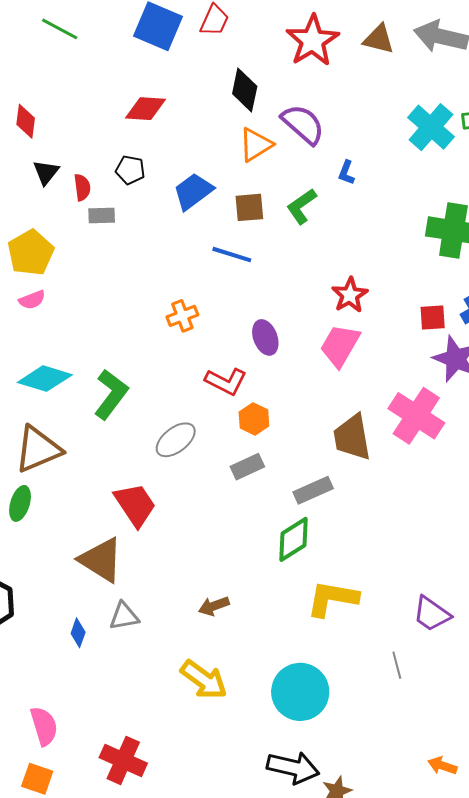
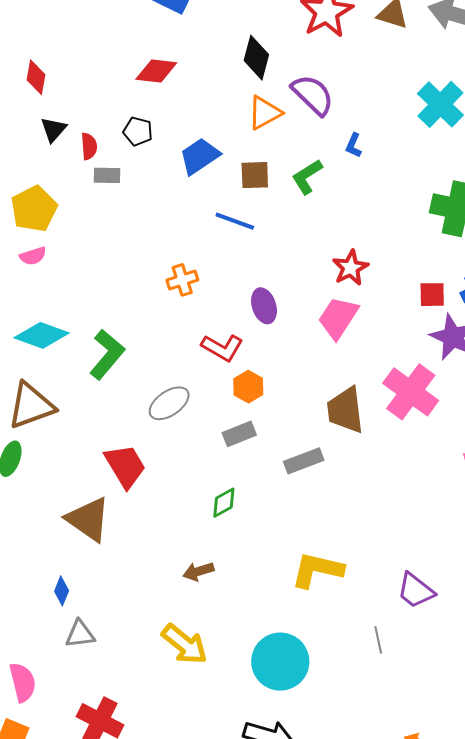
green diamond: (293, 539) -> (224, 503), moved, size x0.7
gray triangle: (124, 616) -> (80, 634), moved

